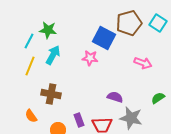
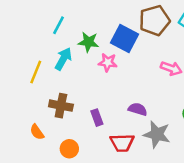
green star: (48, 30) -> (89, 42), moved
cyan line: (29, 41) -> (59, 25), moved
purple rectangle: (79, 120) -> (97, 118), moved

